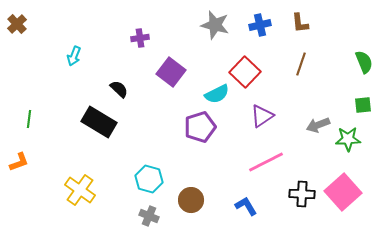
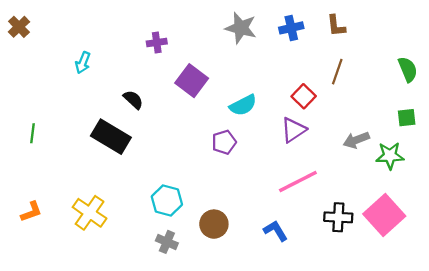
red square: (245, 72) -> (304, 96), moved, size x0.7
purple pentagon: (200, 127) -> (224, 142), size x0.7
orange L-shape: (19, 162) -> (31, 212), moved

